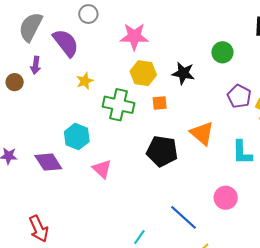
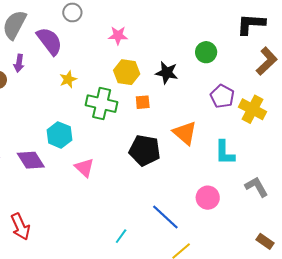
pink star: (134, 37) -> (118, 35), size x0.7

